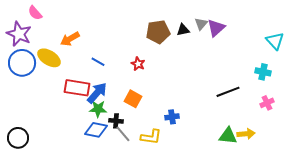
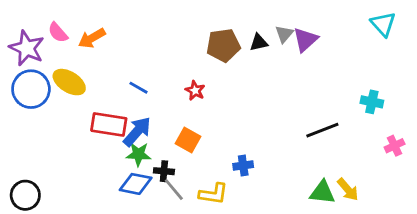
pink semicircle: (35, 13) -> (58, 33), moved
orange arrow: (70, 39) -> (92, 38), moved
cyan triangle: (275, 41) -> (383, 24), moved
pink cross: (267, 103) -> (395, 146), moved
yellow arrow: (246, 134) -> (348, 190), turned 54

